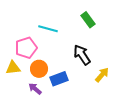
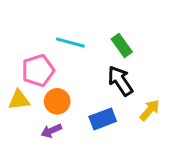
green rectangle: (88, 20) -> (122, 46), moved
blue rectangle: (59, 79) -> (103, 119), moved
purple arrow: (35, 89) -> (51, 131), turned -64

